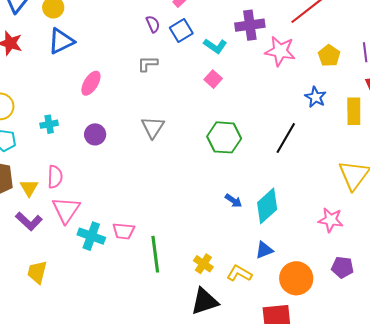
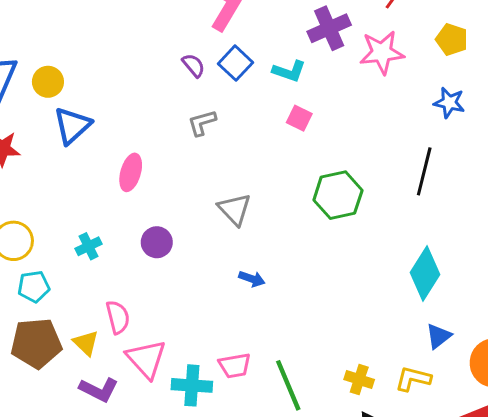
blue arrow: (233, 201) -> (252, 279), moved

